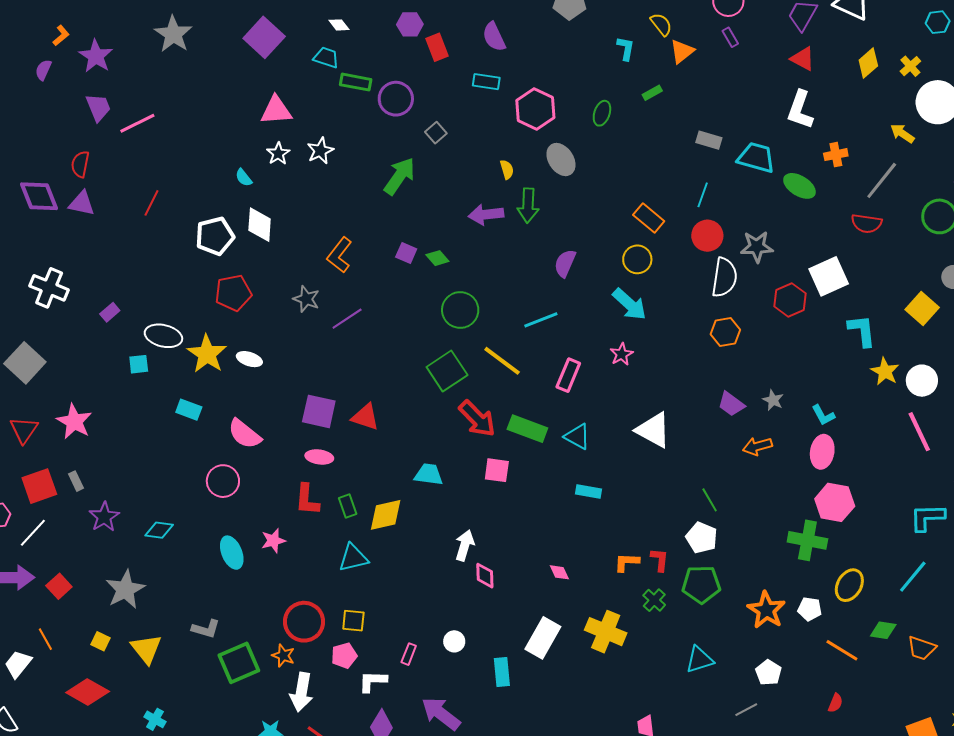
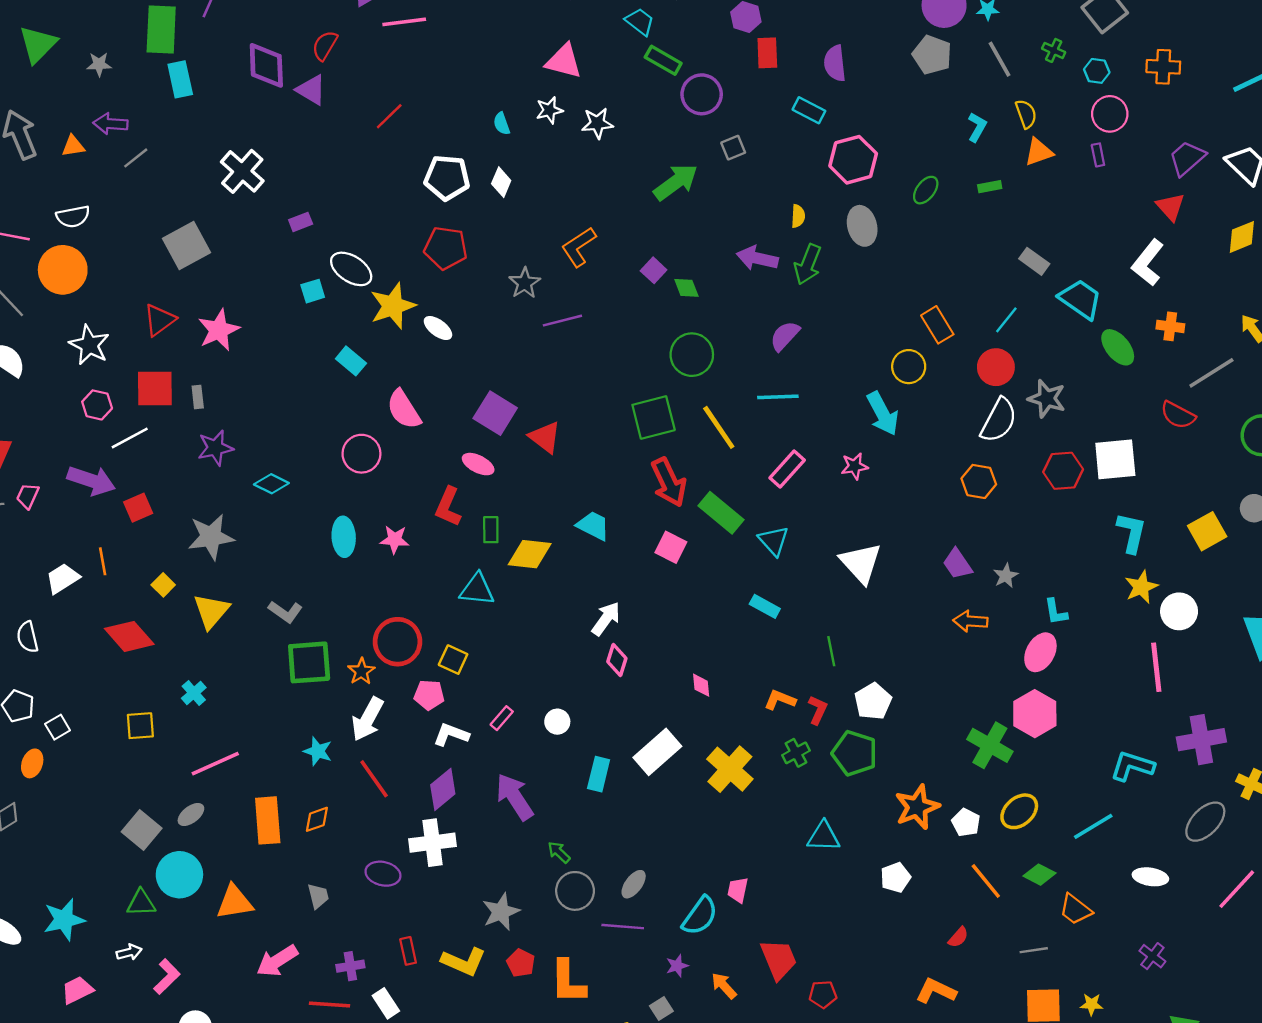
white diamond: (260, 225) -> (501, 182), size x0.7
purple semicircle: (565, 263) -> (785, 336), moved
cyan square: (139, 364) -> (313, 291), turned -30
green line: (710, 500) -> (831, 651), moved
gray line: (746, 710) -> (1034, 950), moved

